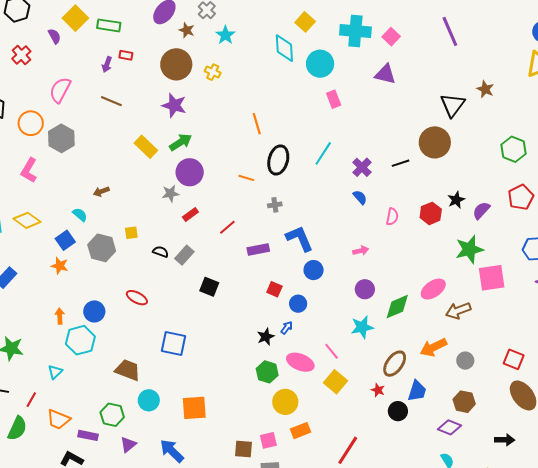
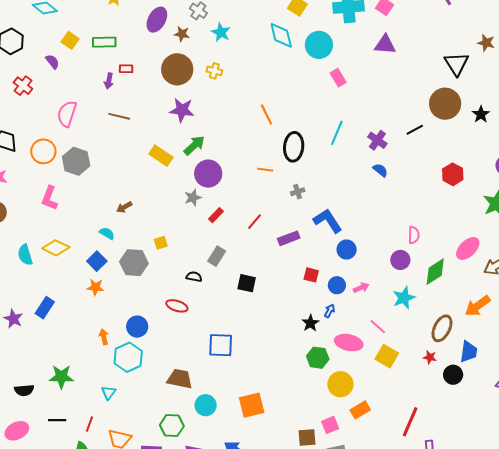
yellow square: (75, 18) -> (70, 40), size x0.7
black star: (456, 200) -> (481, 114), moved
pink semicircle: (392, 217) -> (414, 235), moved
pink arrow: (361, 251) -> (361, 288), moved
black semicircle: (161, 252) -> (194, 277), moved

